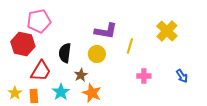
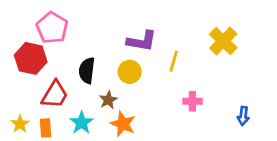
pink pentagon: (39, 21) -> (52, 28), turned -30
blue arrow: (182, 76) -> (243, 116), moved, turned 40

